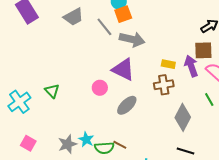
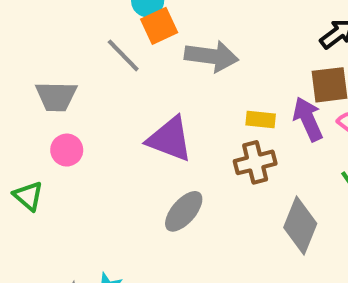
gray trapezoid: (73, 17) -> (56, 96), moved, turned 35
gray arrow: (132, 39) -> (211, 56), moved
pink circle: (100, 88) -> (67, 150), moved

